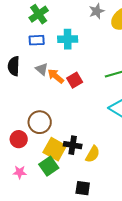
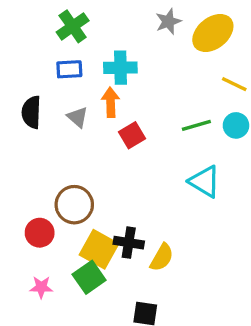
orange arrow: (56, 76) -> (111, 102), moved, turned 48

